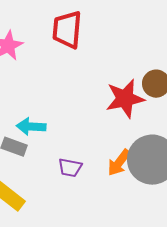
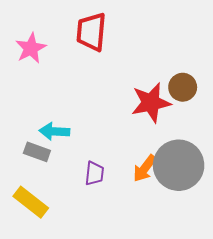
purple trapezoid: (70, 168) -> (94, 173), turned -95

